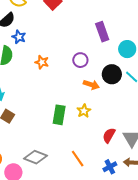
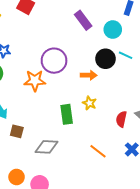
purple circle: (80, 60) -> (54, 61), moved, size x1.6
orange star: (42, 62) -> (35, 81), moved, size x1.5
gray diamond: (36, 157) -> (46, 147), moved

